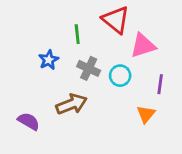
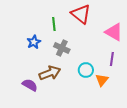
pink triangle: (143, 46) -> (114, 32), moved, turned 48
cyan circle: (120, 76) -> (86, 70), moved
purple semicircle: (29, 121) -> (30, 85), moved

